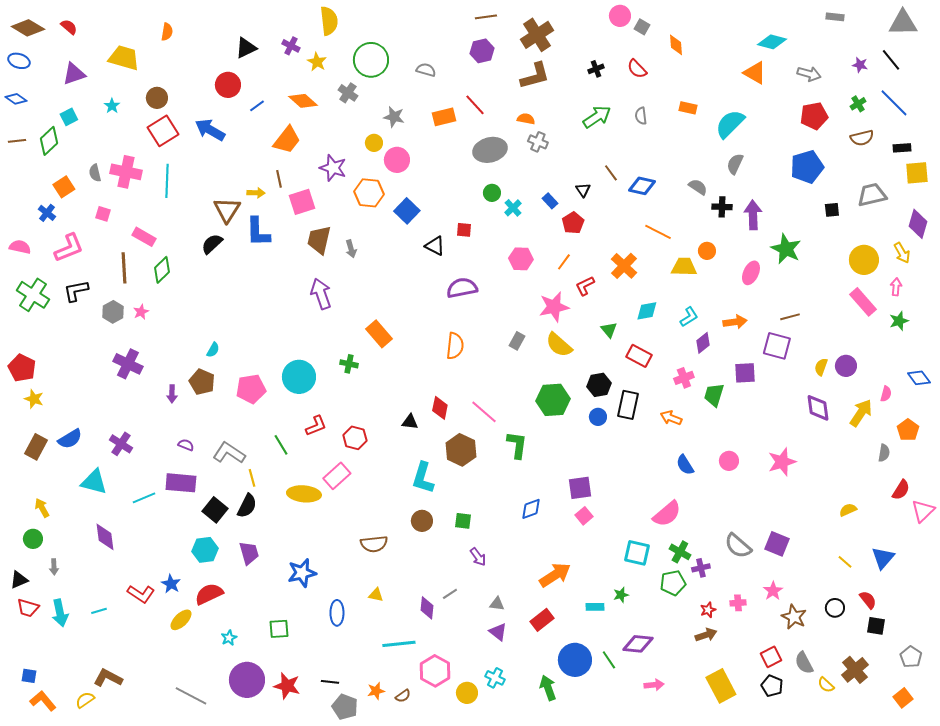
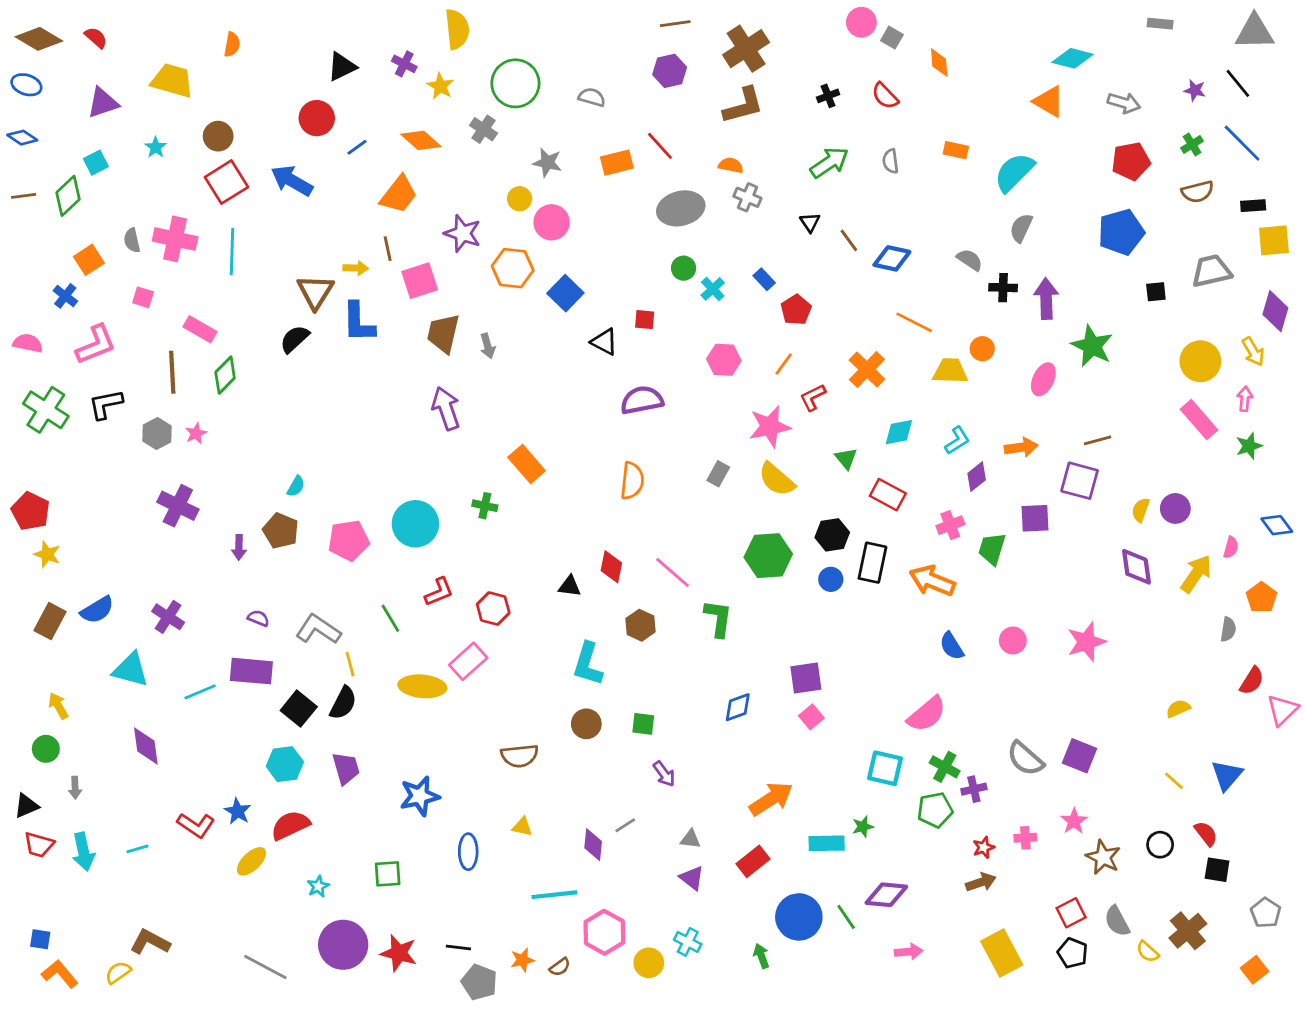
black triangle: (583, 190) -> (810, 222), moved
orange arrow: (671, 418) -> (932, 581), size x1.5
brown hexagon: (461, 450) -> (640, 625), size x0.7
cyan rectangle: (595, 607) -> (827, 843), size x1.4
green arrow: (548, 688) -> (761, 956), size x0.7

